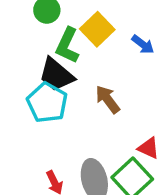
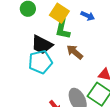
green L-shape: (67, 46) -> (63, 29), moved
cyan pentagon: (47, 103) -> (40, 62), turned -30

